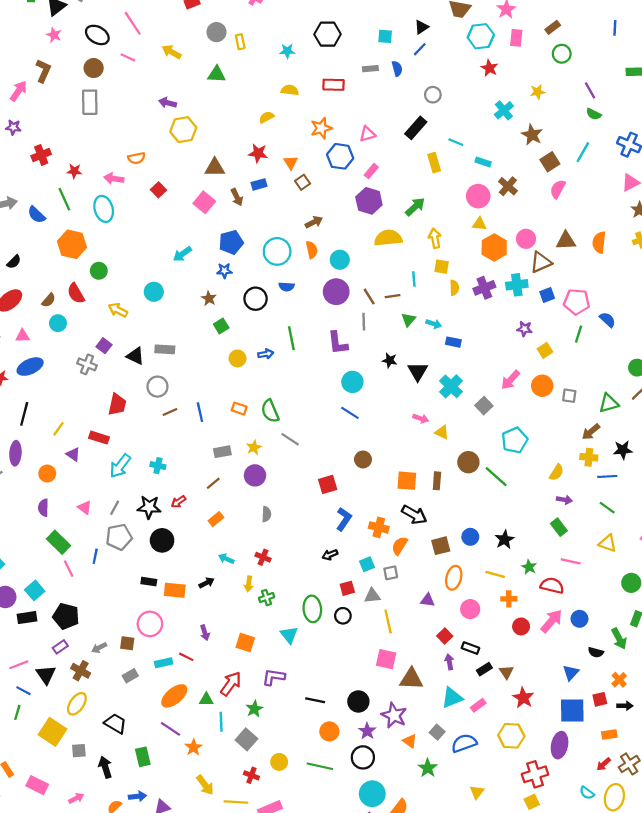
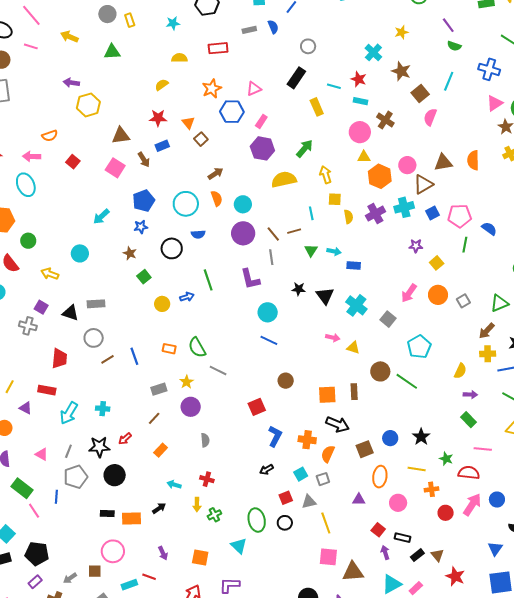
red star: (489, 68) -> (359, 79), moved
gray square: (569, 396) -> (463, 301), turned -32

